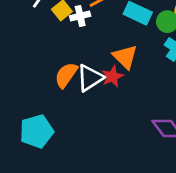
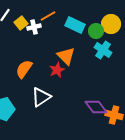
white triangle: (90, 78) -> (41, 97), moved

